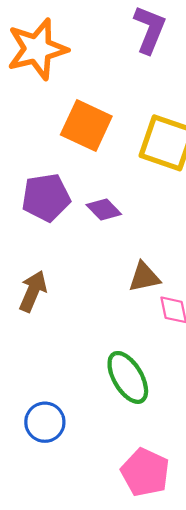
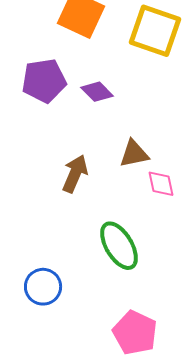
brown arrow: (33, 291) -> (75, 174), moved

